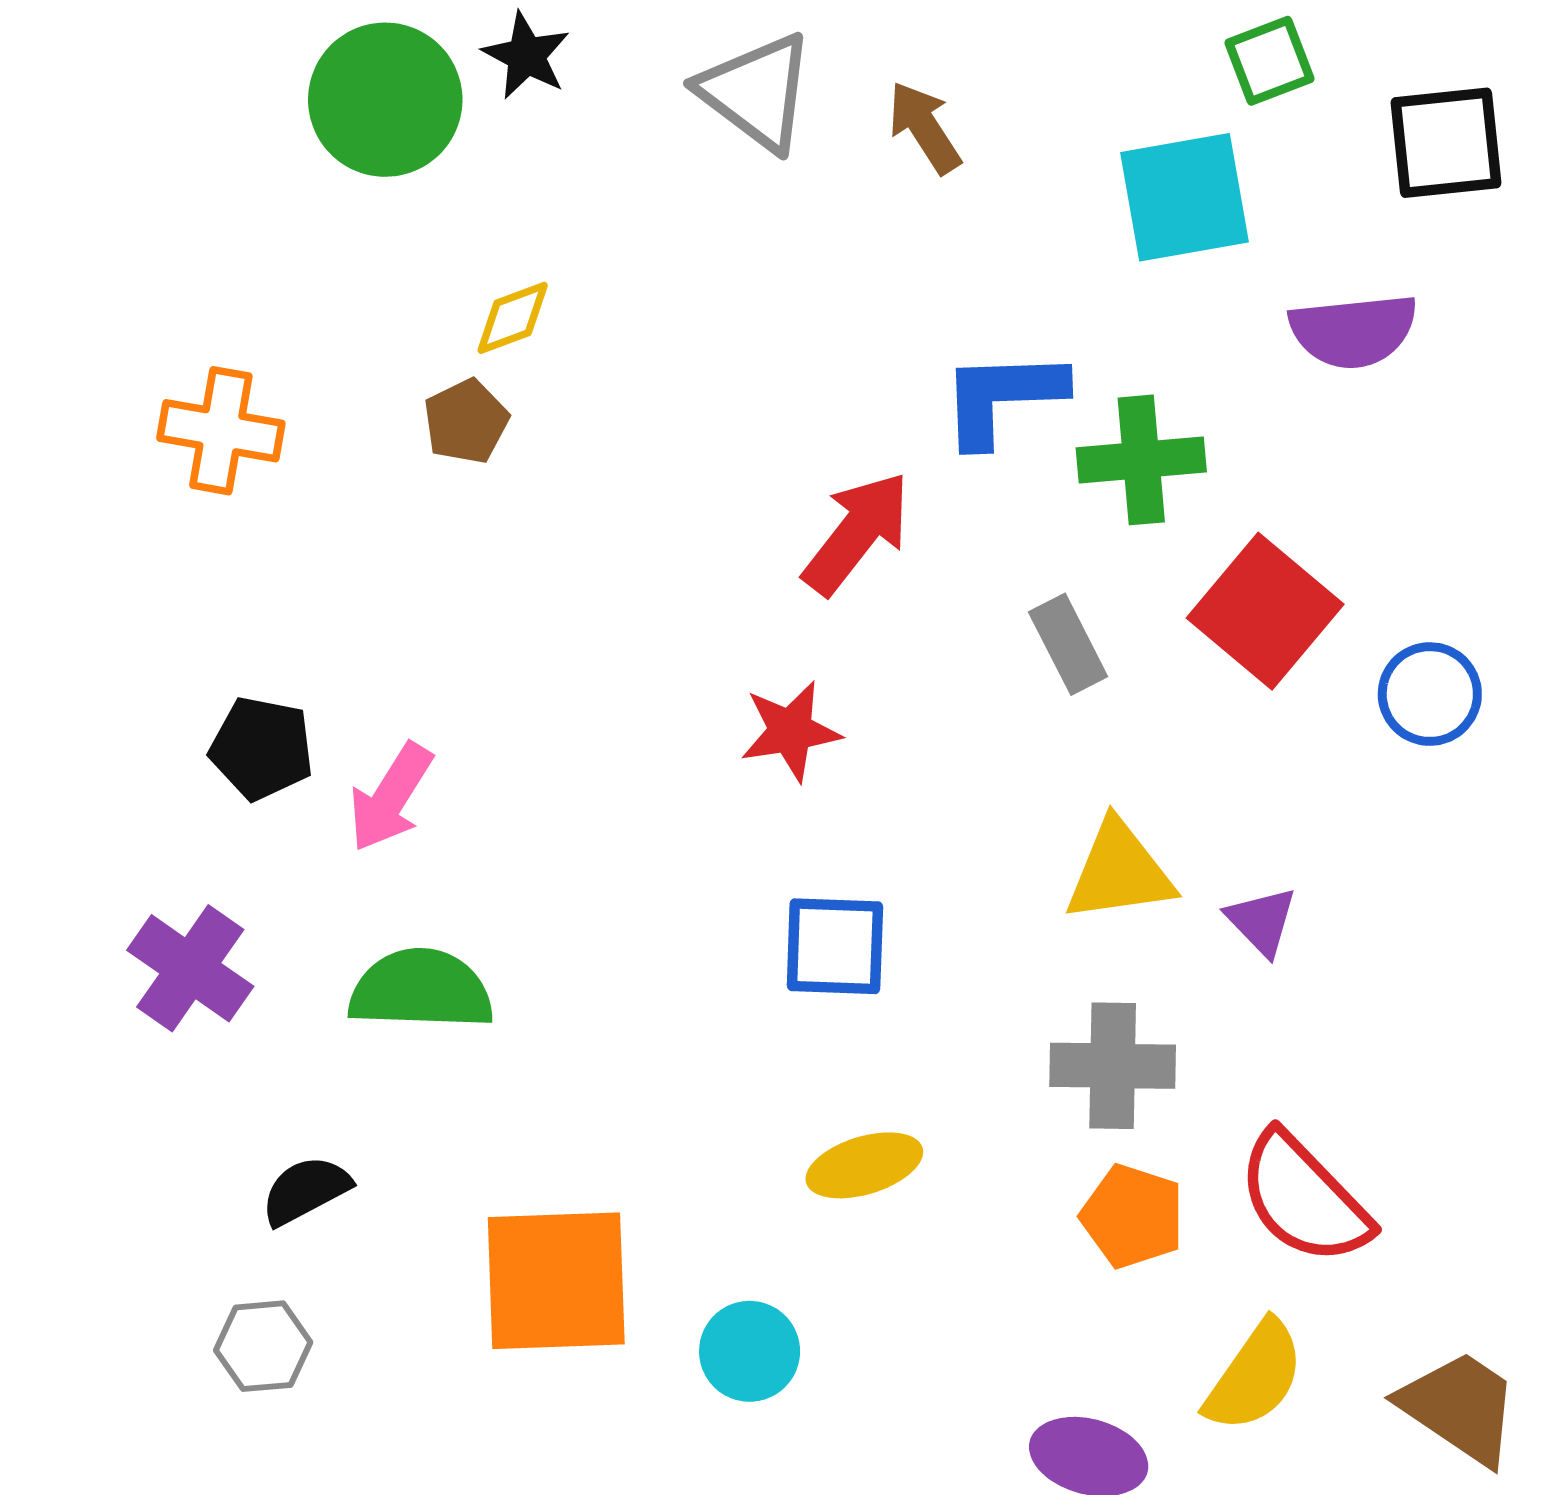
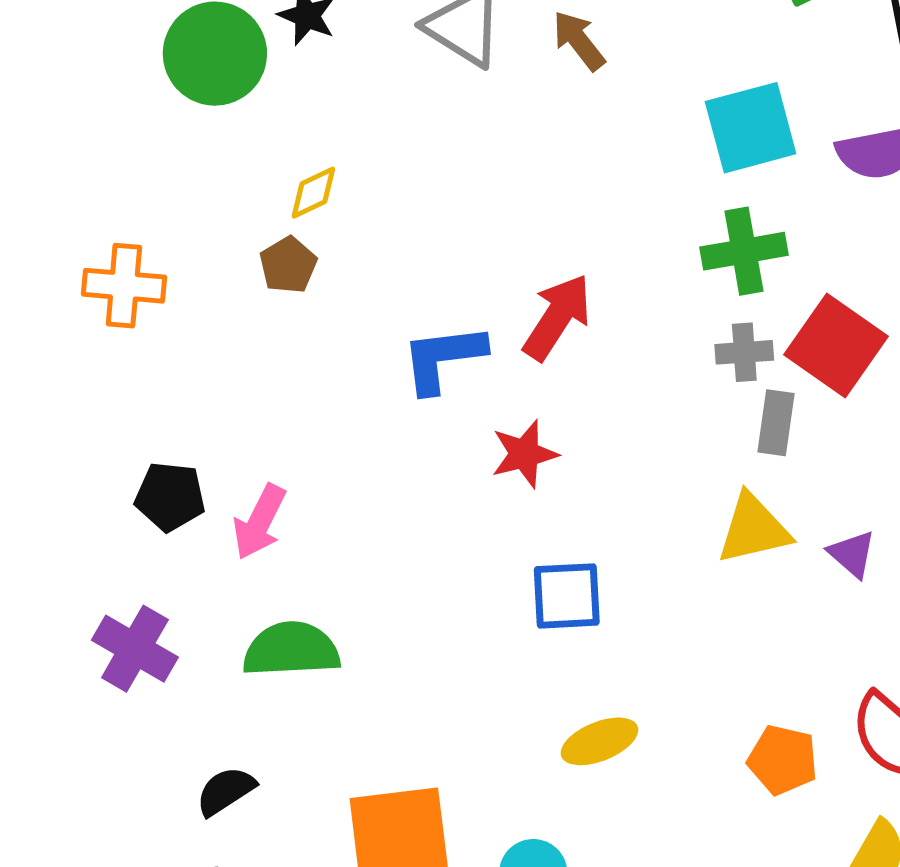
cyan square: (1185, 197) -> (751, 128), moved
blue L-shape: (1002, 397) -> (443, 358), moved
gray rectangle: (1068, 644) -> (776, 423), moved, turned 40
gray cross: (1113, 1066) -> (744, 352), moved, size x0.7

